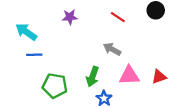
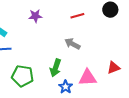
red line: (118, 17) -> (77, 16), turned -48
pink triangle: (129, 76) -> (88, 78), moved

